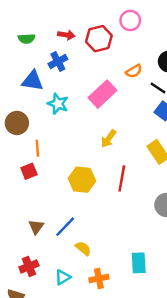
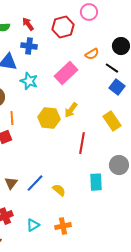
red arrow: (66, 35) -> (28, 24), moved, turned -136
blue cross: (58, 61) -> (29, 46), turned 35
yellow hexagon: (82, 180) -> (49, 118), moved
yellow semicircle: (83, 248) -> (59, 190), moved
cyan rectangle: (139, 263) -> (96, 182), moved

